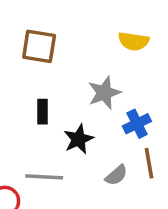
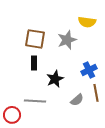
brown square: (39, 46) -> (35, 39), moved
gray star: (104, 93) -> (67, 40), moved

